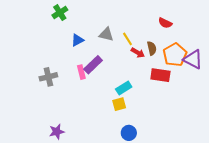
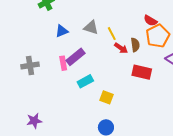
orange pentagon: (175, 55) -> (158, 36), moved
cyan rectangle: (124, 88) -> (85, 81), moved
yellow square: (119, 104) -> (106, 97), moved, turned 32

